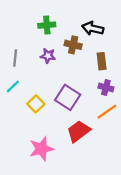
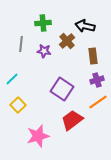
brown cross: (73, 45) -> (67, 41), turned 35
gray line: (15, 58) -> (21, 44), moved
purple cross: (106, 88) -> (97, 80), turned -32
yellow square: (36, 104) -> (18, 105), moved

